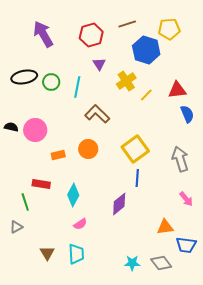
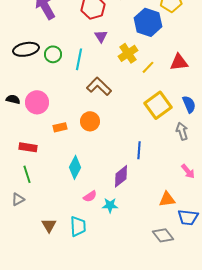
blue semicircle: (187, 114) -> (189, 104), moved
yellow square: (135, 149) -> (158, 105), moved
gray arrow: (180, 159) -> (182, 131), size x0.7
red rectangle: (41, 184) -> (28, 147), moved
pink semicircle: (80, 224) -> (90, 196), moved
cyan star: (132, 263) -> (110, 205), moved

